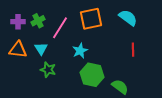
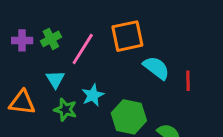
cyan semicircle: (128, 18) -> (156, 68), moved
orange triangle: (18, 50) -> (22, 102), moved
cyan star: (80, 51) -> (93, 95), moved

